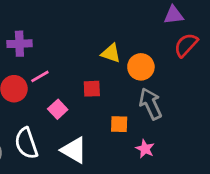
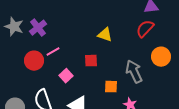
purple cross: (19, 44) -> (38, 28), turned -36
red semicircle: (186, 45) -> (145, 29), moved
orange circle: (141, 67) -> (161, 57), moved

